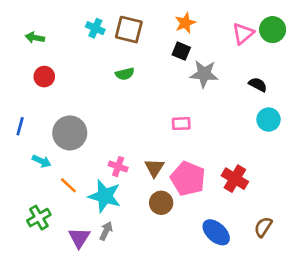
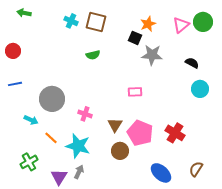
orange star: (185, 23) -> (148, 24), moved
green arrow: (35, 38) -> (24, 13), moved
red circle: (44, 77) -> (13, 51), moved
blue line: (20, 126) -> (15, 84), moved, turned 64
pink cross: (118, 167) -> (85, 114), moved

